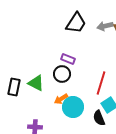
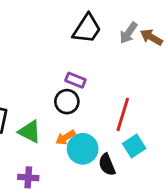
gray arrow: (105, 26) -> (128, 33), turned -42
green triangle: (36, 83) -> (30, 132), moved
black semicircle: (99, 118) -> (107, 165), moved

